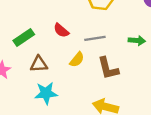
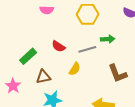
green arrow: (137, 41) -> (108, 39), moved
brown L-shape: (108, 68) -> (118, 73), moved

